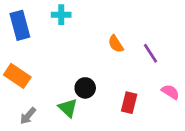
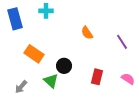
purple line: (150, 53) -> (122, 42), moved
orange rectangle: (17, 76) -> (34, 54), moved
pink semicircle: (170, 92) -> (128, 79), moved

